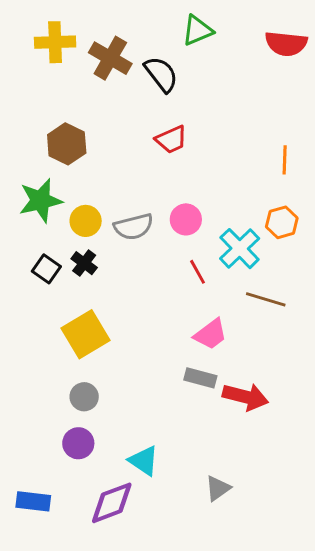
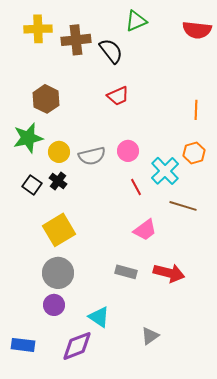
brown cross: (110, 58) -> (76, 40), turned -36
gray rectangle: (200, 378) -> (126, 272), moved
gray circle: (84, 397) -> (58, 273), size x1.6

